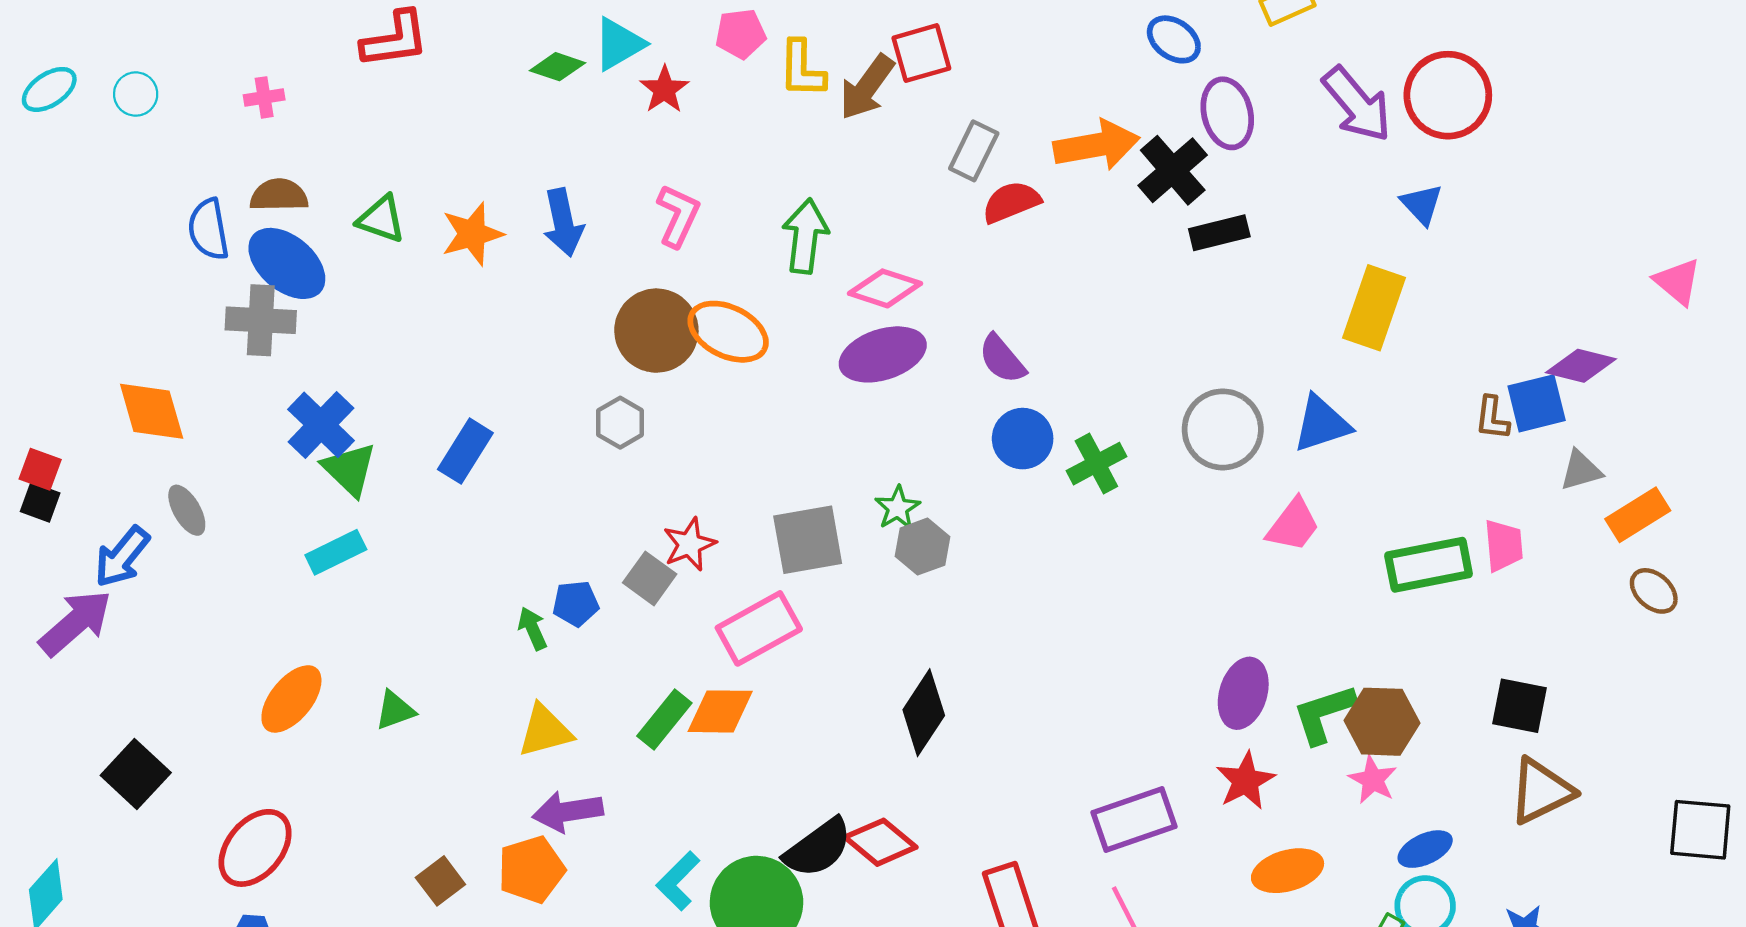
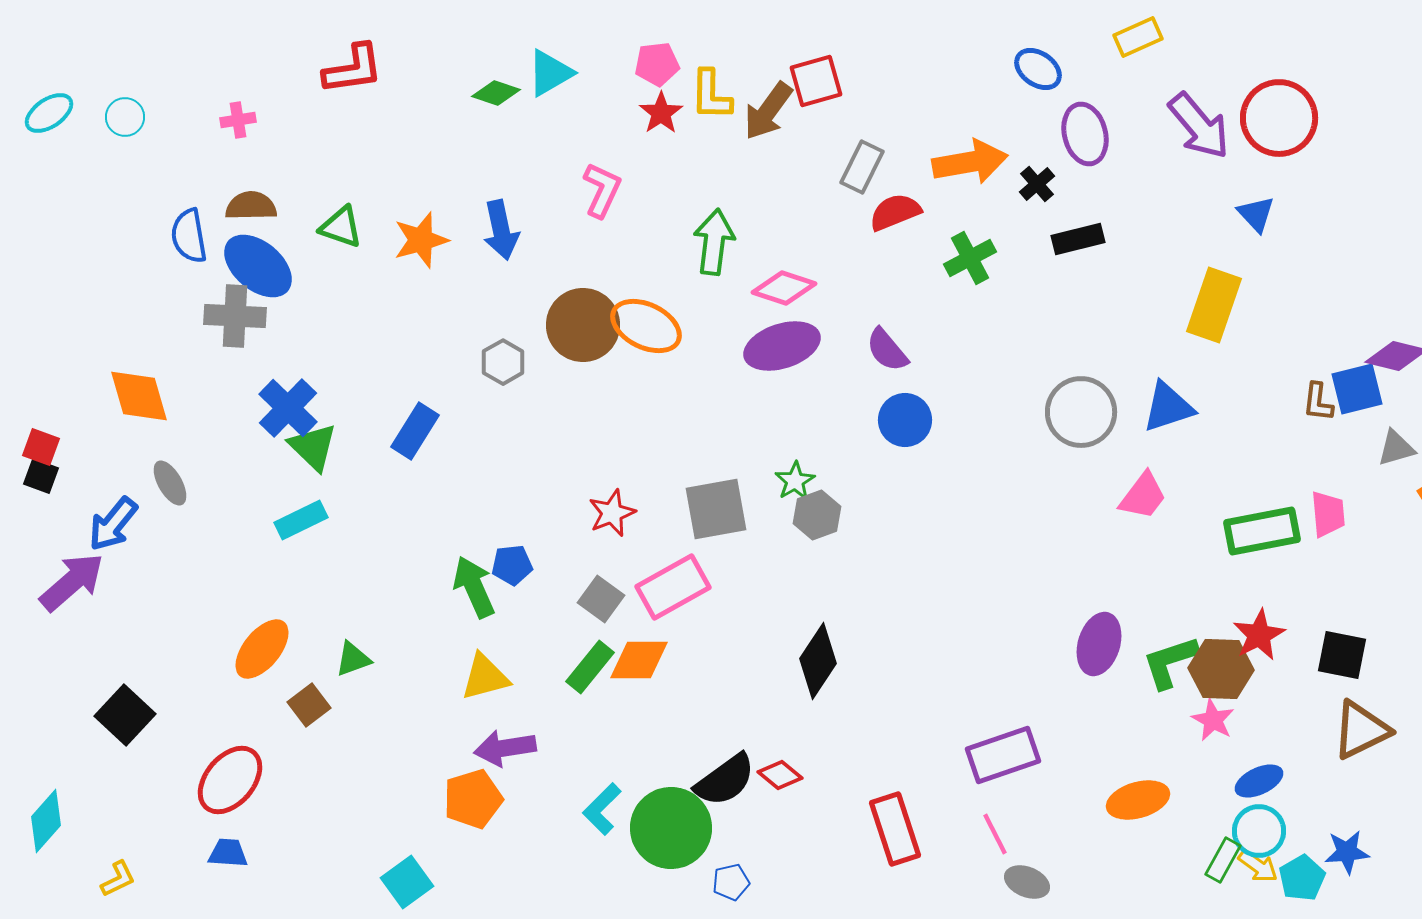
red star: (664, 89) -> (661, 113), moved
black cross: (1173, 170) -> (1037, 184), size x0.6
pink L-shape: (678, 216) -> (602, 190), moved
gray hexagon: (620, 423) -> (503, 362), moved
green cross: (1096, 464) -> (970, 258), moved
gray square: (650, 578) -> (601, 599), moved
green arrow: (532, 628) -> (474, 587), size x1.6
red star: (1245, 781) -> (1259, 635), moved
red diamond: (880, 842) -> (780, 775), size x0.7
brown square: (440, 881) -> (309, 705), moved

